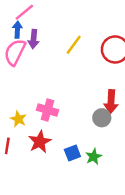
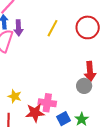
pink cross: (47, 110) -> (47, 103), moved
red star: (40, 142) -> (35, 113), turned 30

